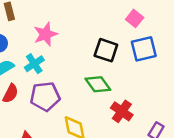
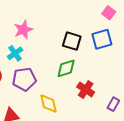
pink square: (135, 18) -> (109, 13), moved
green diamond: (98, 84) -> (66, 68), turned -70

